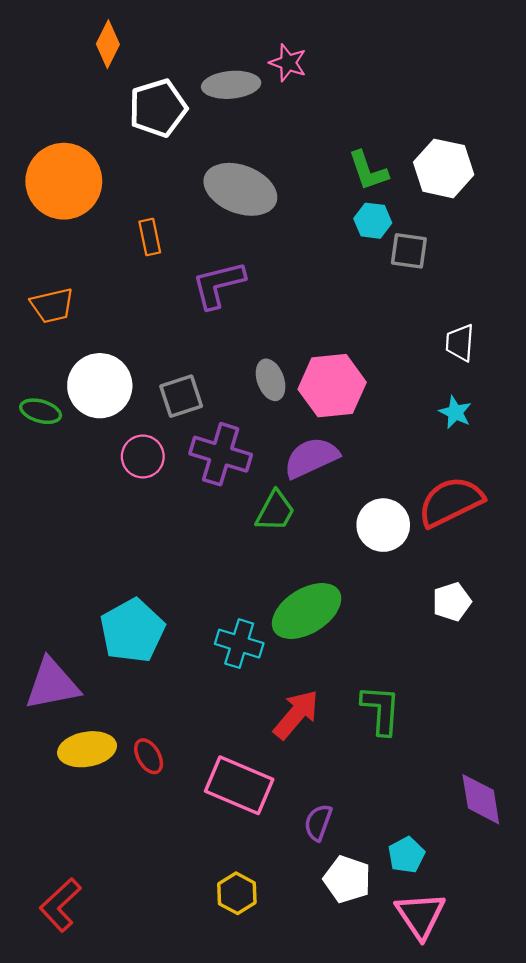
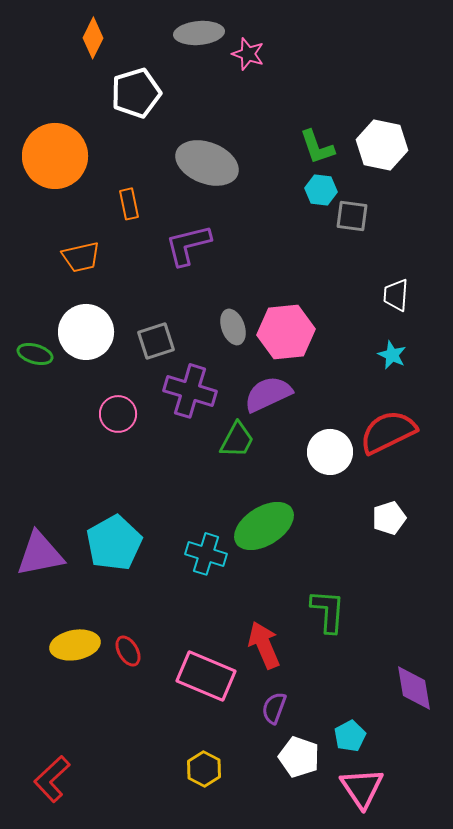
gray ellipse: (231, 85) -> (199, 33), moved
orange trapezoid: (52, 306) -> (81, 257), moved
pink circle: (143, 457) -> (118, 414), moved
purple triangle: (52, 684) -> (40, 554), moved
red arrow: (296, 714) -> (264, 645), moved, turned -63

